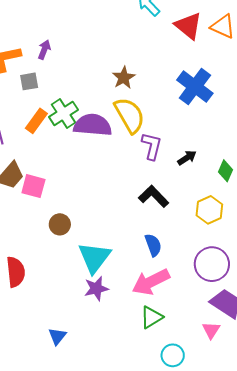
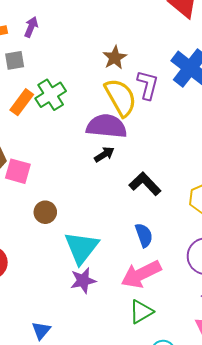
purple semicircle: (93, 125) -> (107, 126), moved
purple L-shape: (152, 146) -> (148, 85), moved
black arrow: (187, 158) -> (104, 154), moved

